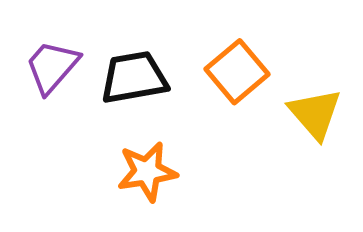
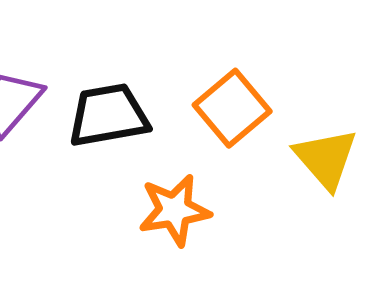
orange star: (147, 172) -> (174, 210), moved

